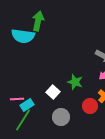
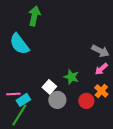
cyan semicircle: (23, 36) -> (19, 44), moved, turned 45
gray circle: (61, 117) -> (57, 100), moved

